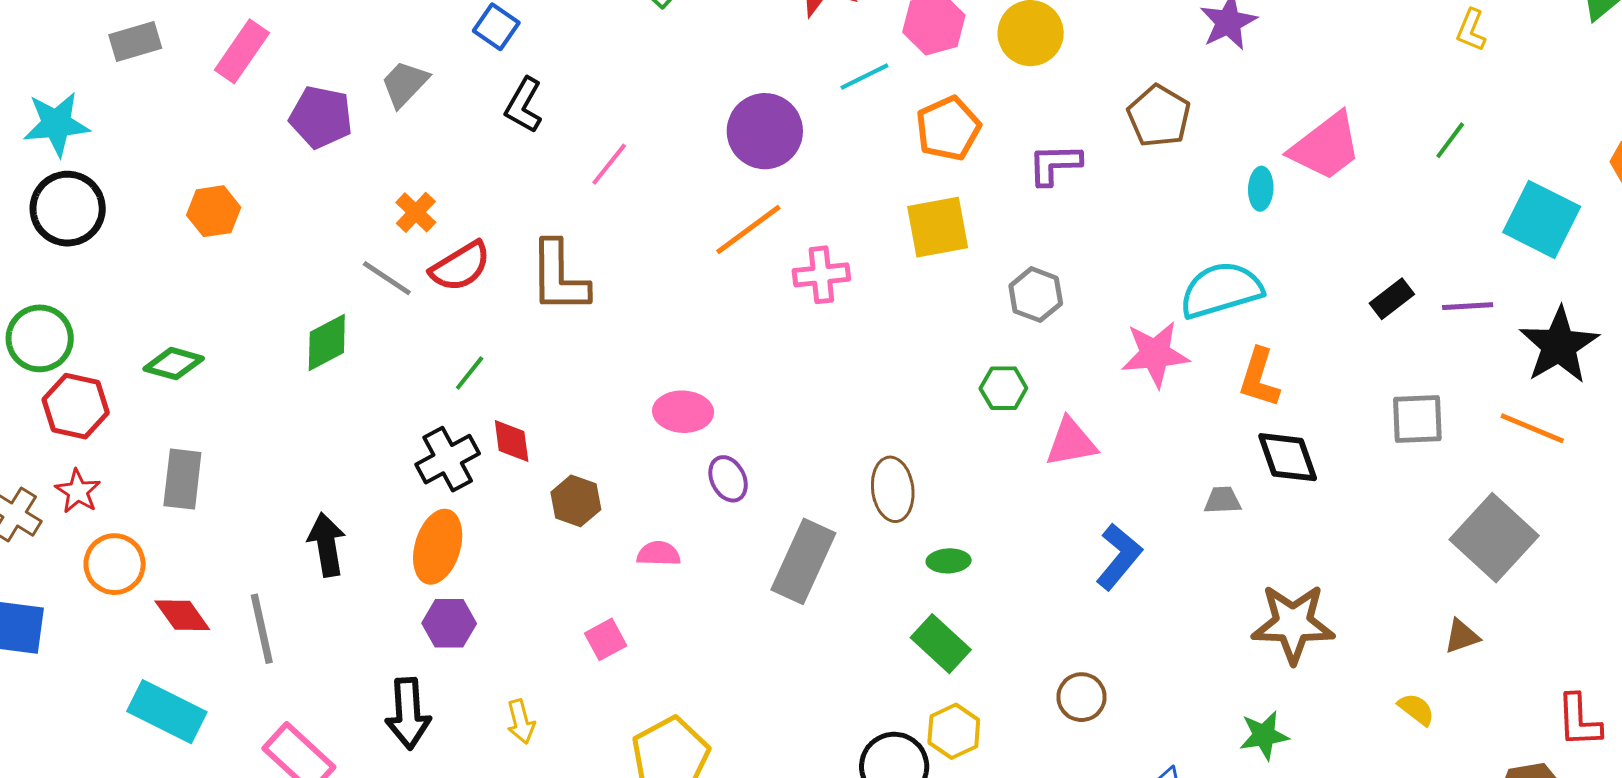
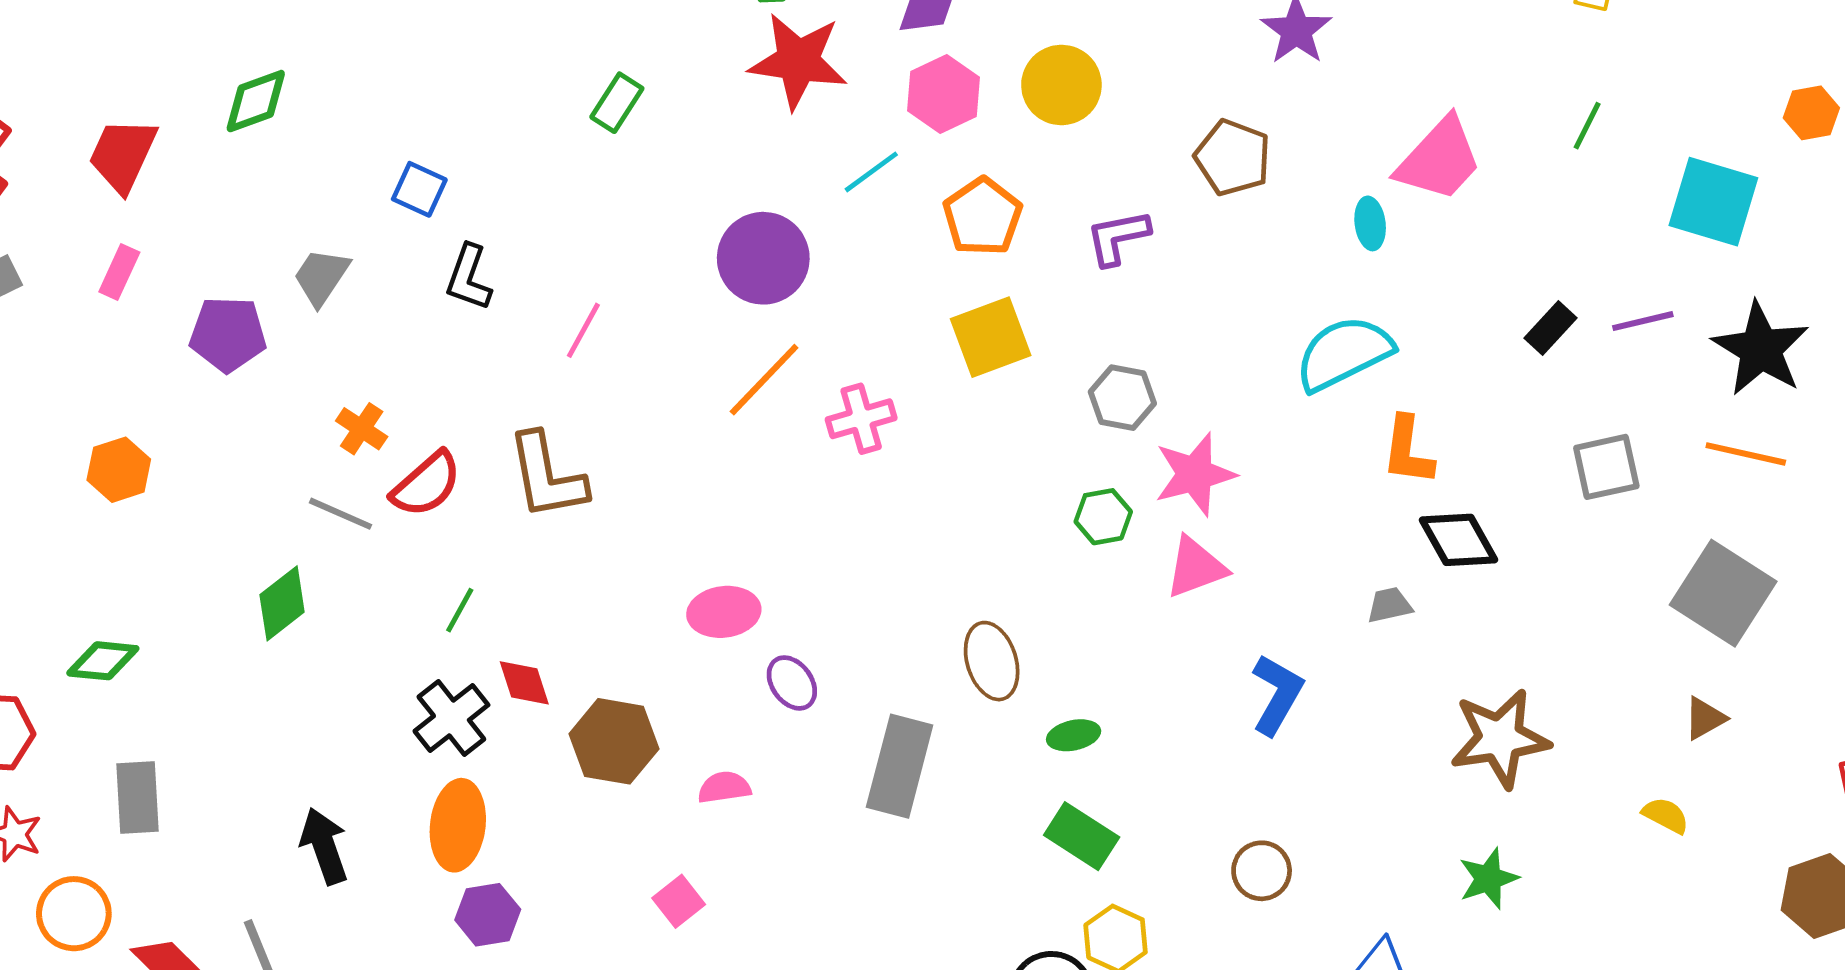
pink rectangle: (242, 51) -> (119, 272), size x0.7
pink star: (1155, 354) -> (1195, 474), moved
brown hexagon: (576, 501) -> (614, 741), size x1.4

